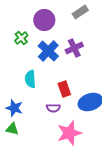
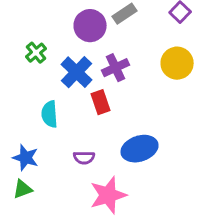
purple circle: (44, 20) -> (90, 26), moved
red rectangle: (64, 89) -> (101, 102), moved
green triangle: (12, 129) -> (22, 189), turned -32

